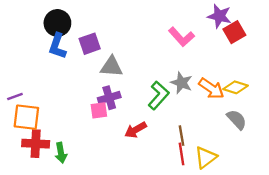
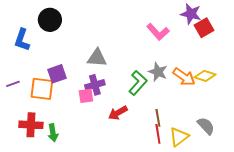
purple square: (90, 44) -> (57, 74), moved
blue L-shape: (57, 46) -> (22, 40), moved
orange square: (26, 117) -> (42, 89), moved
gray semicircle: (237, 119) -> (206, 126), moved

